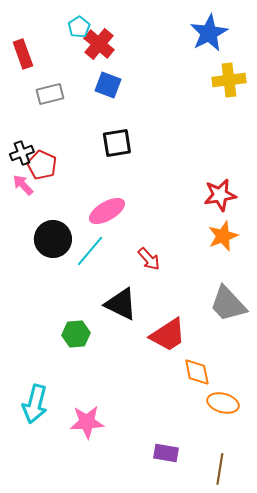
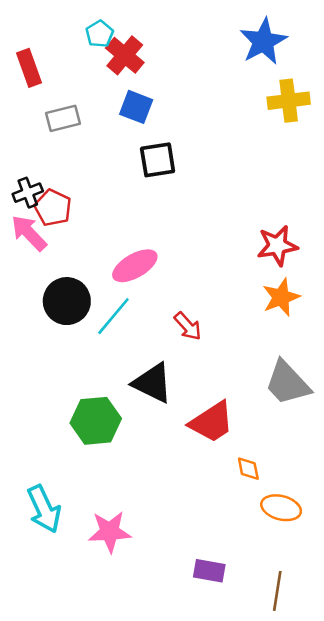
black square: (117, 143) -> (158, 160), moved
pink arrow: (23, 185) -> (29, 233), size x1.4
green hexagon: (76, 334) -> (96, 421), size x1.4
orange diamond: (197, 372) -> (248, 469), size x0.7
cyan arrow: (35, 404) -> (44, 509), turned -39

